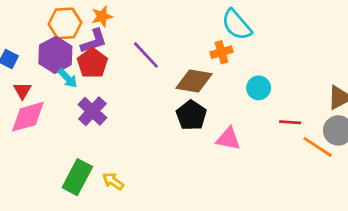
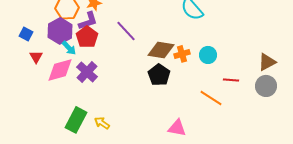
orange cross: (221, 52) -> (182, 54), moved
pink diamond: (28, 117) -> (60, 70), moved
pink triangle: (228, 139) -> (177, 128), moved
orange line: (318, 147) -> (211, 98), moved

